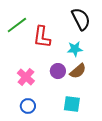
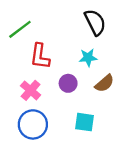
red L-shape: (42, 37) -> (40, 56), moved
brown semicircle: (78, 71) -> (105, 83), moved
blue circle: (28, 106) -> (33, 124), size x1.6

